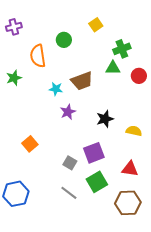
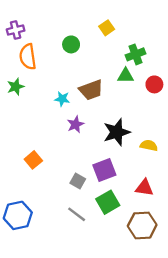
orange semicircle: (38, 56) -> (28, 57), moved
black star: (105, 119) -> (117, 132), size x1.4

